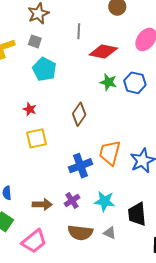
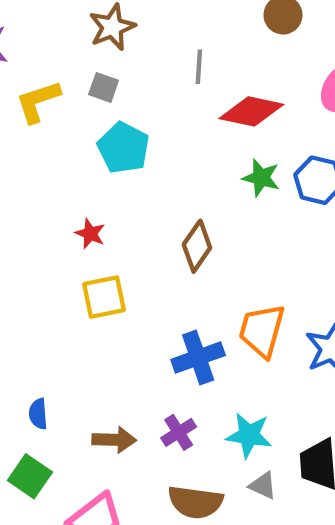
gray triangle: (110, 233) -> (263, 486), moved

